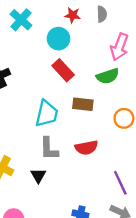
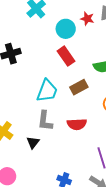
red star: (73, 15) -> (87, 19), moved
brown rectangle: (83, 104) -> (79, 87), turned -42

